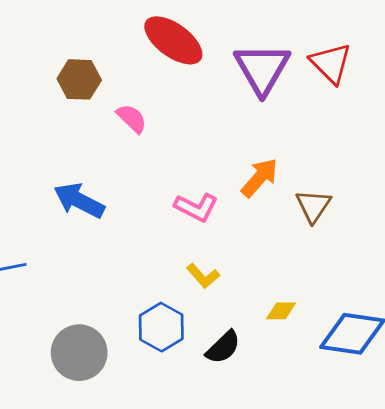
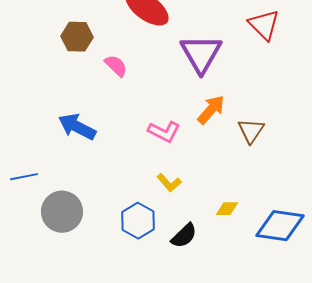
purple triangle: (262, 69) -> (201, 54), moved
gray circle: (79, 353) -> (62, 212), moved

